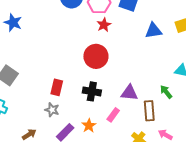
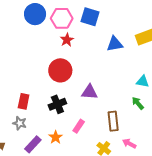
black cross: (92, 91) -> (57, 104), turned -30
green arrow: (166, 92) -> (138, 103), moved
purple triangle: (129, 93) -> (90, 92), moved

